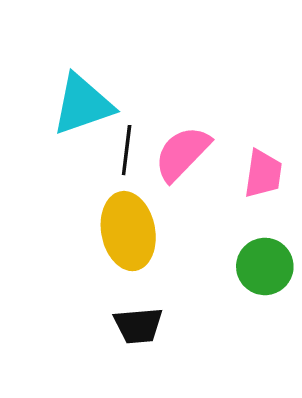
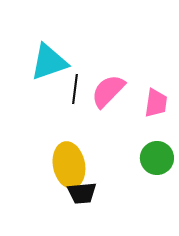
yellow ellipse: (128, 231) -> (69, 165), moved

